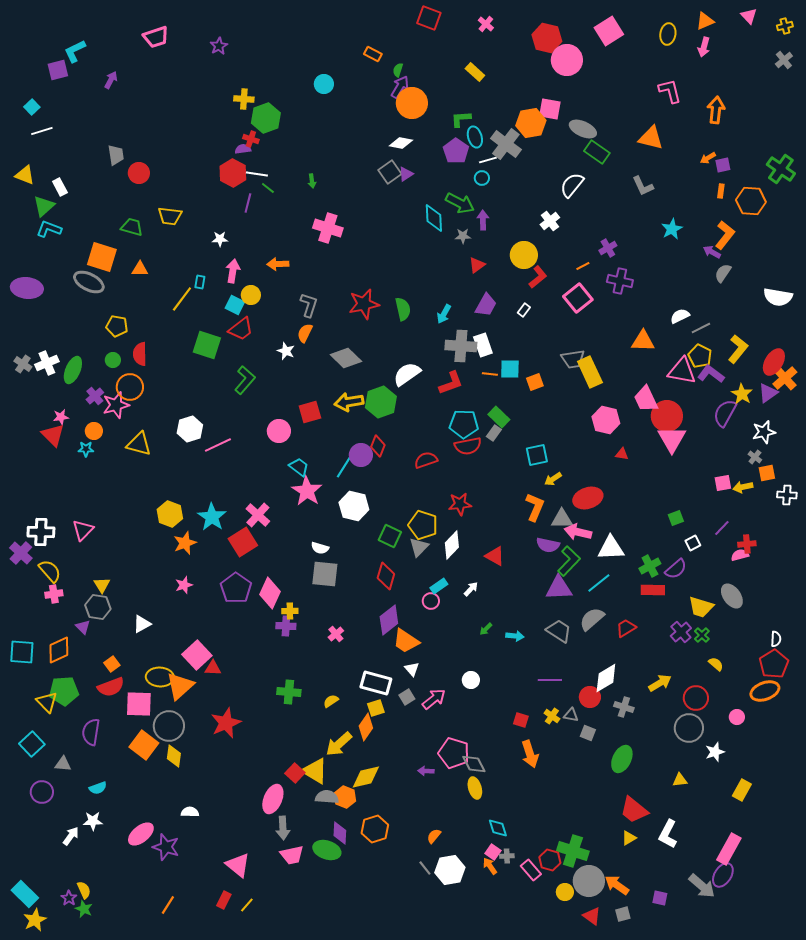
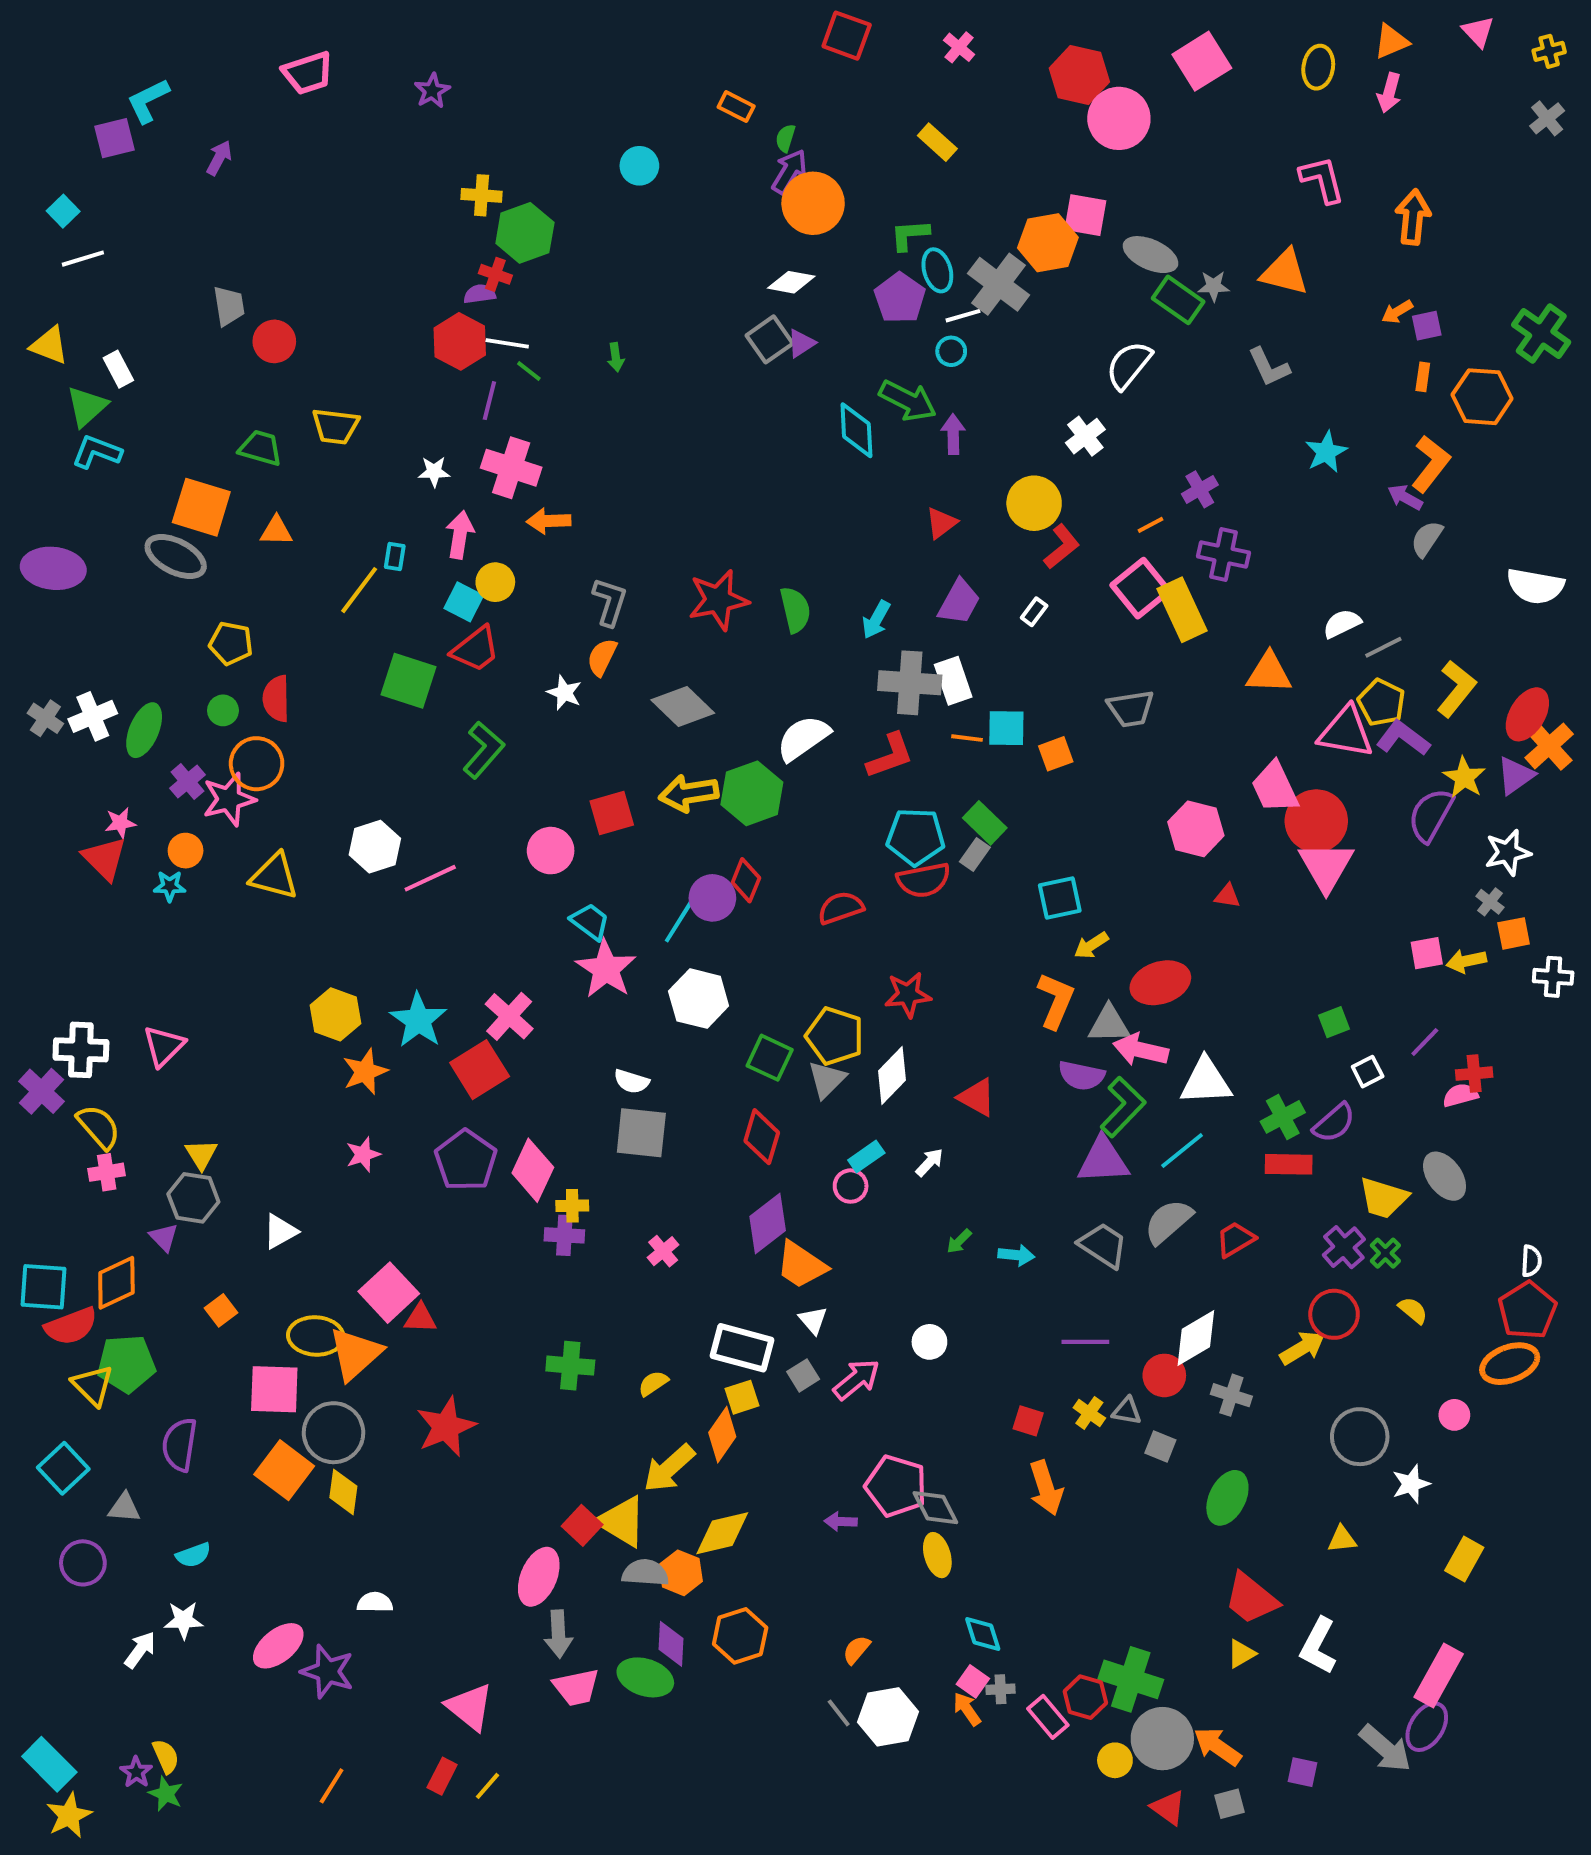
pink cross: (328, 228) -> (511, 468), moved
gray star: (463, 236) -> (1214, 286), moved
yellow rectangle: (590, 372) -> (1182, 610), moved
red semicircle: (111, 687) -> (71, 1326), moved
red circle: (696, 698) -> (1334, 1314), moved

